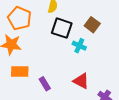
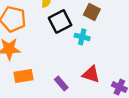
black square: (62, 28) -> (60, 21), turned -35
purple rectangle: (45, 84) -> (61, 84), moved

